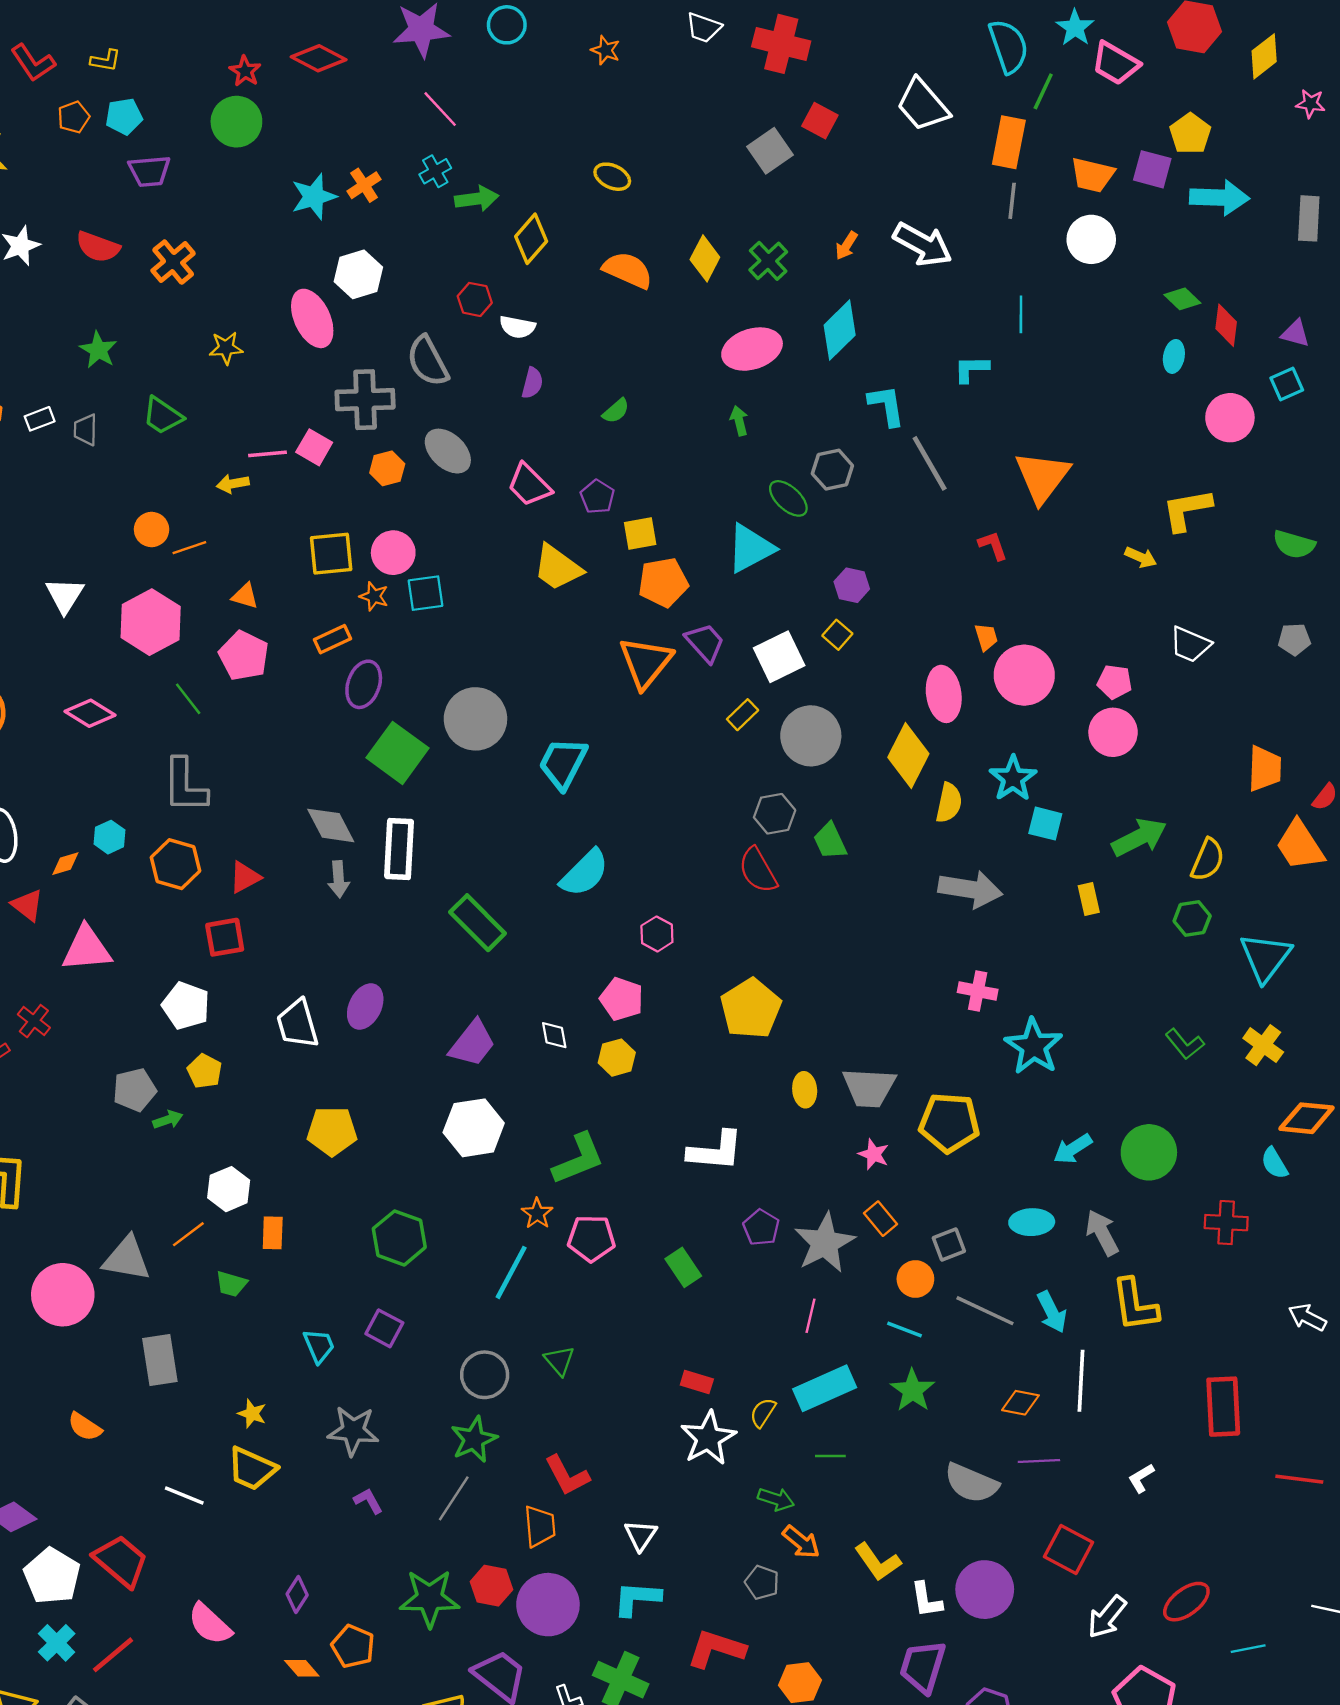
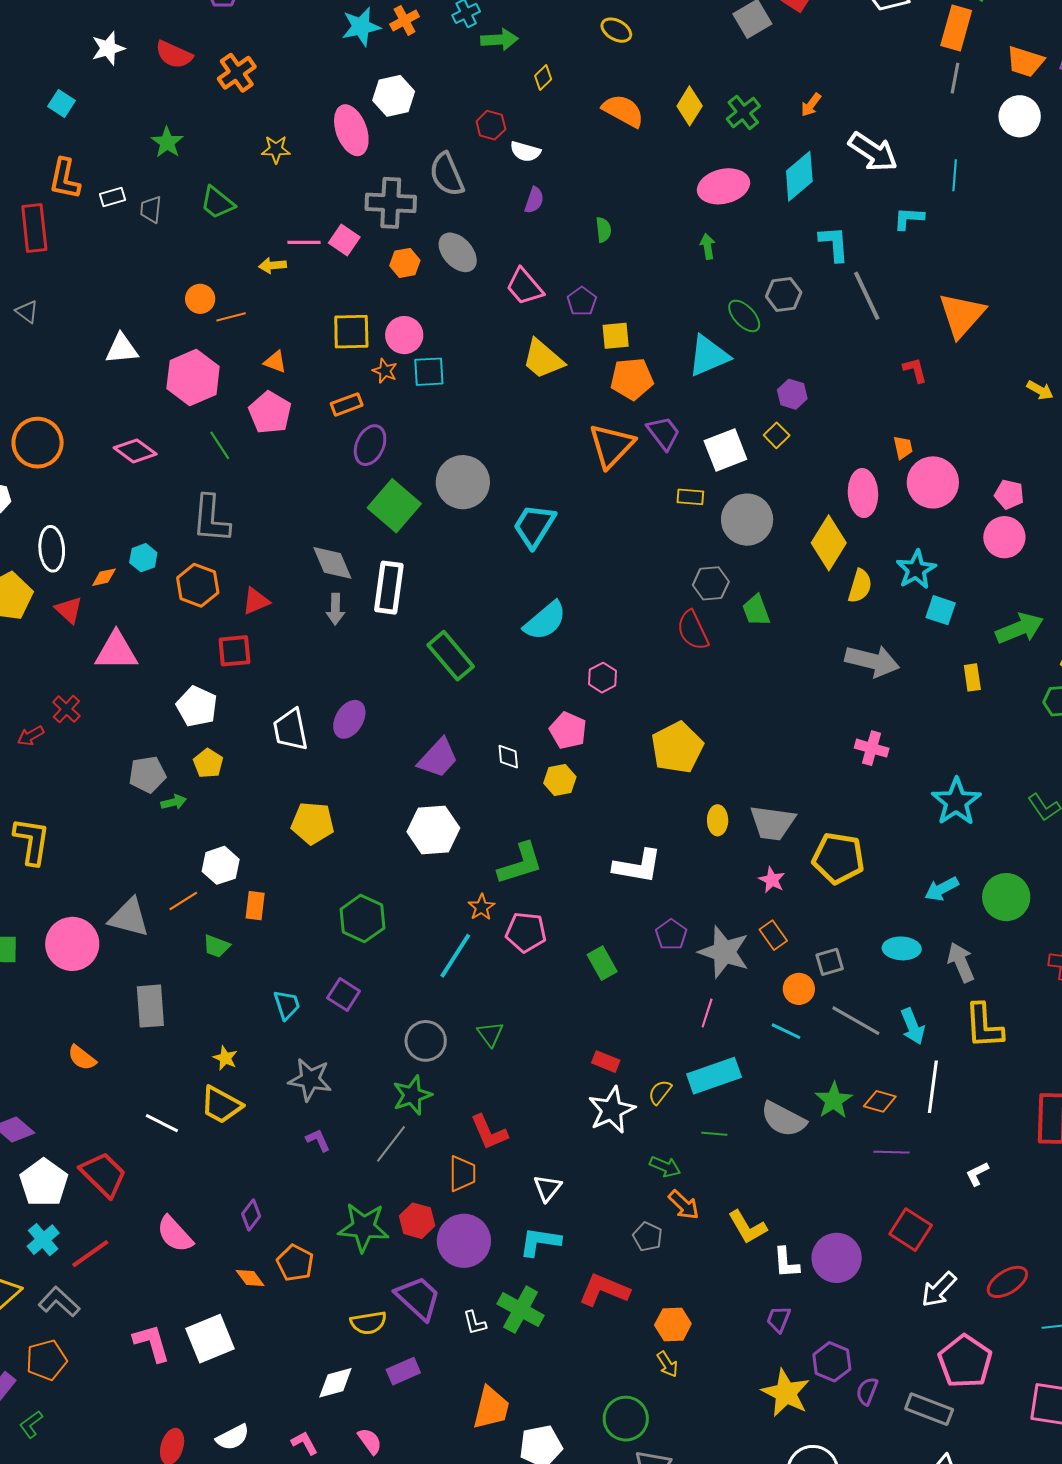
yellow diamond: (531, 239) -> (543, 77), size x0.6
white arrow: (923, 244) -> (873, 152), moved
green semicircle: (616, 411) -> (603, 230), turned -60
white triangle: (65, 595) -> (122, 349), turned 48
yellow rectangle: (743, 715) -> (690, 497), turned 44
cyan star: (1034, 1046) -> (956, 802), moved
gray star: (825, 1243) -> (724, 952), turned -30
green star: (912, 1390) -> (834, 1100), moved
gray semicircle: (971, 1483) -> (783, 1119), moved
purple trapezoid: (923, 1667) -> (778, 1319), size x0.6

